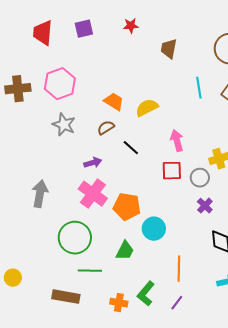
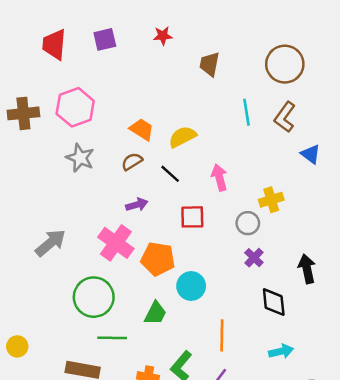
black line: (131, 148) -> (170, 174), moved
purple arrow: (93, 163) -> (137, 205), moved
red square: (172, 171) -> (192, 217), moved
gray arrow: (40, 194) -> (51, 243), turned 40

